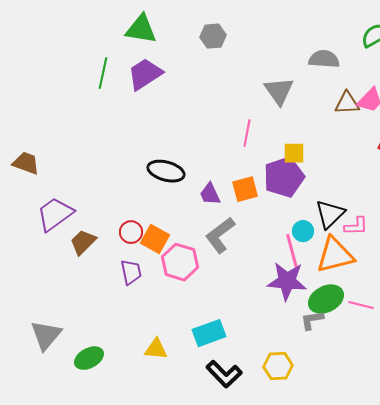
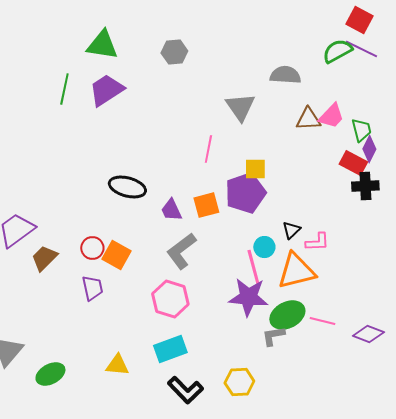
black triangle: (330, 214) -> (291, 230), size x0.6
pink hexagon: (180, 262) -> (170, 299), moved

